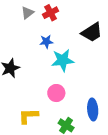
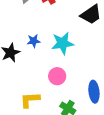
blue star: (46, 42) -> (34, 41), moved

